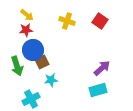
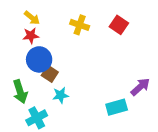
brown square: (42, 62) -> (50, 74), turned -32
green arrow: (17, 66) -> (20, 92), moved
purple arrow: (102, 68) -> (140, 87), moved

